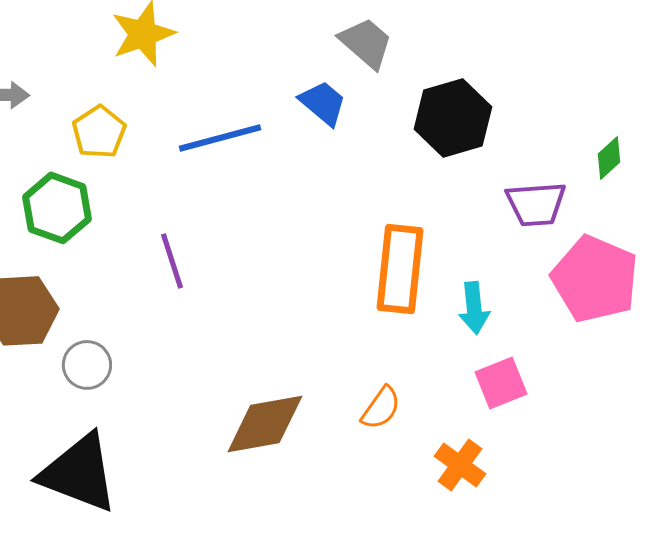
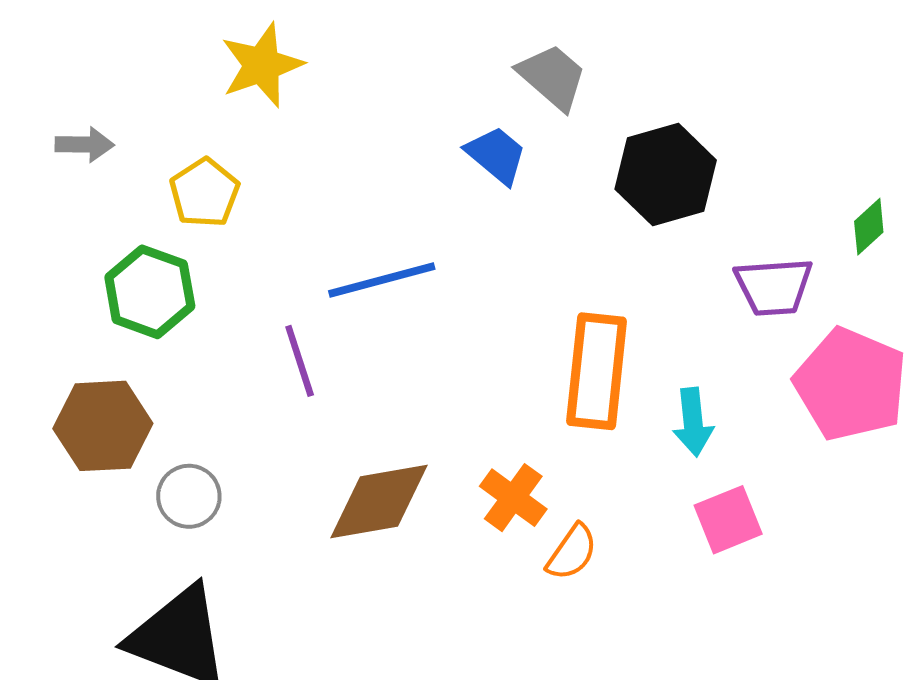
blue line: (220, 138) -> (382, 280), moved
brown diamond: (265, 424) -> (379, 501), moved
orange cross: (460, 465) -> (513, 498), moved

